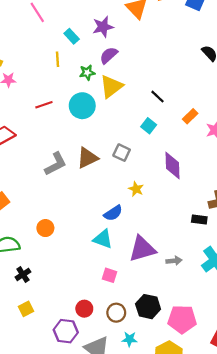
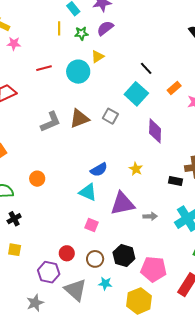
green star: (87, 73) -> (81, 33), moved
yellow triangle: (111, 86) -> (98, 57), moved, size x0.6
cyan square: (149, 126) -> (136, 94), size x1.6
yellow star: (136, 189) -> (136, 169), moved
yellow square: (26, 309) -> (15, 250), turned 32

